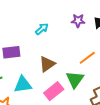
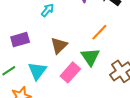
cyan triangle: (23, 85) -> (37, 71), turned -36

